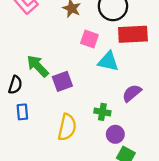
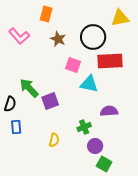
purple semicircle: (132, 93) -> (109, 111), turned 36
green cross: (102, 112) -> (84, 127), turned -32
yellow semicircle: (67, 127) -> (54, 140), size x0.6

